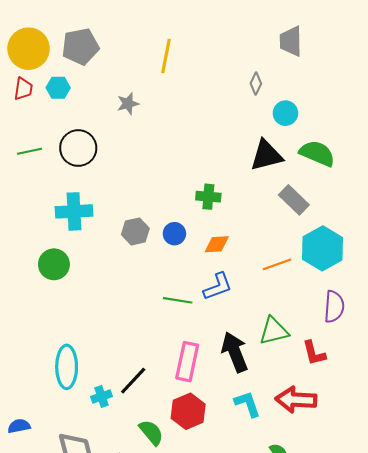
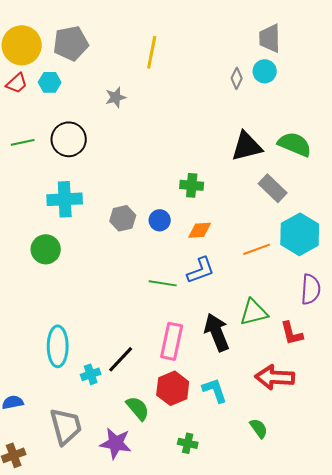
red trapezoid: (23, 89) -> (17, 83), turned 40
cyan circle: (285, 113) -> (265, 71), moved
cyan L-shape: (247, 404) -> (215, 390), moved

